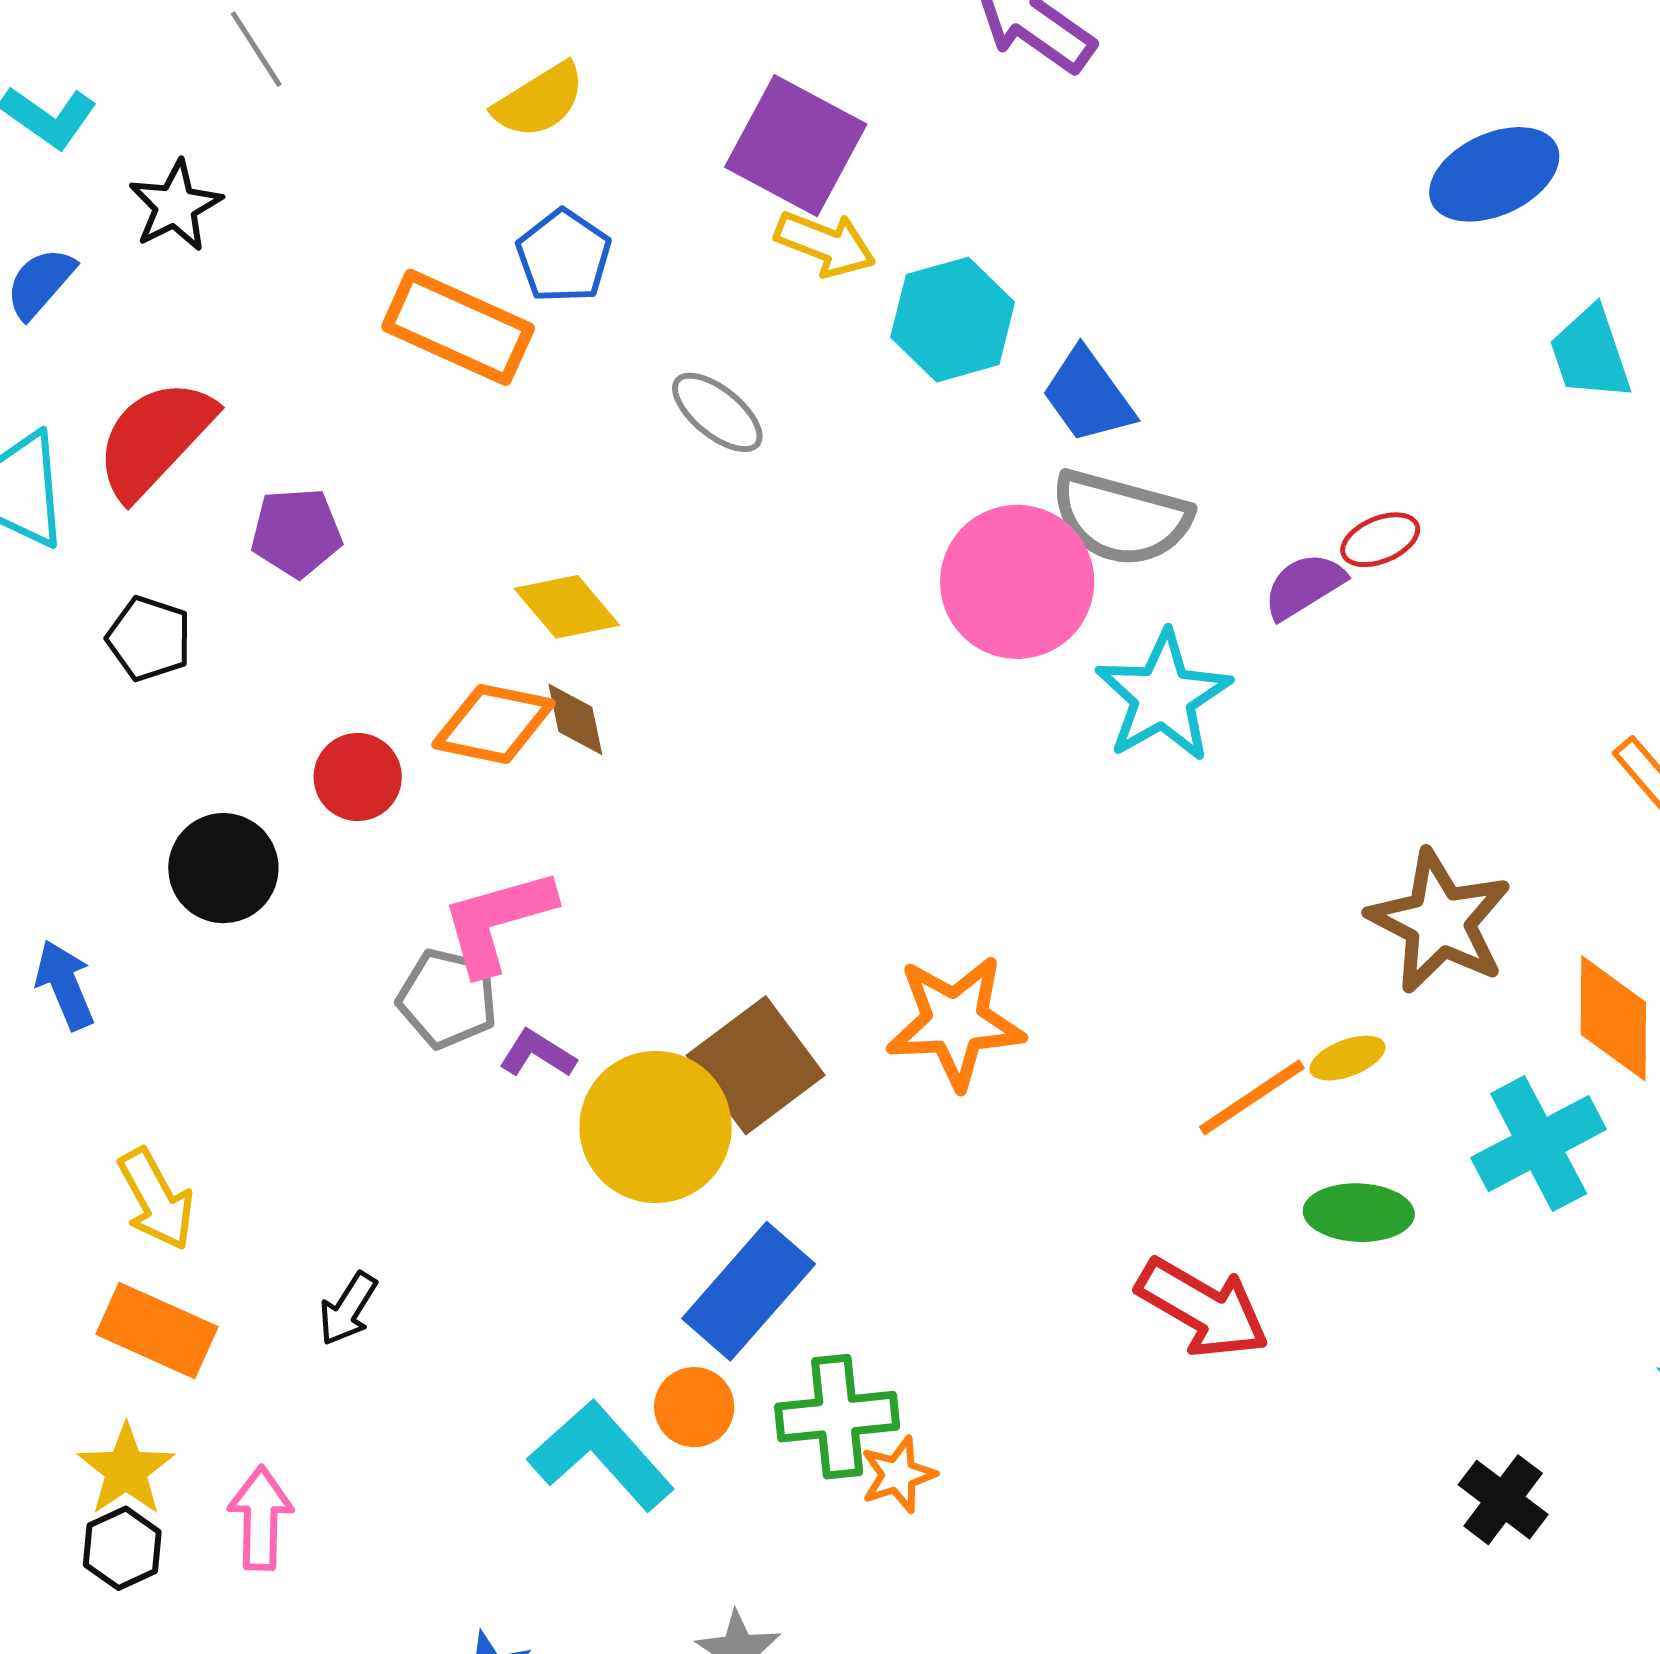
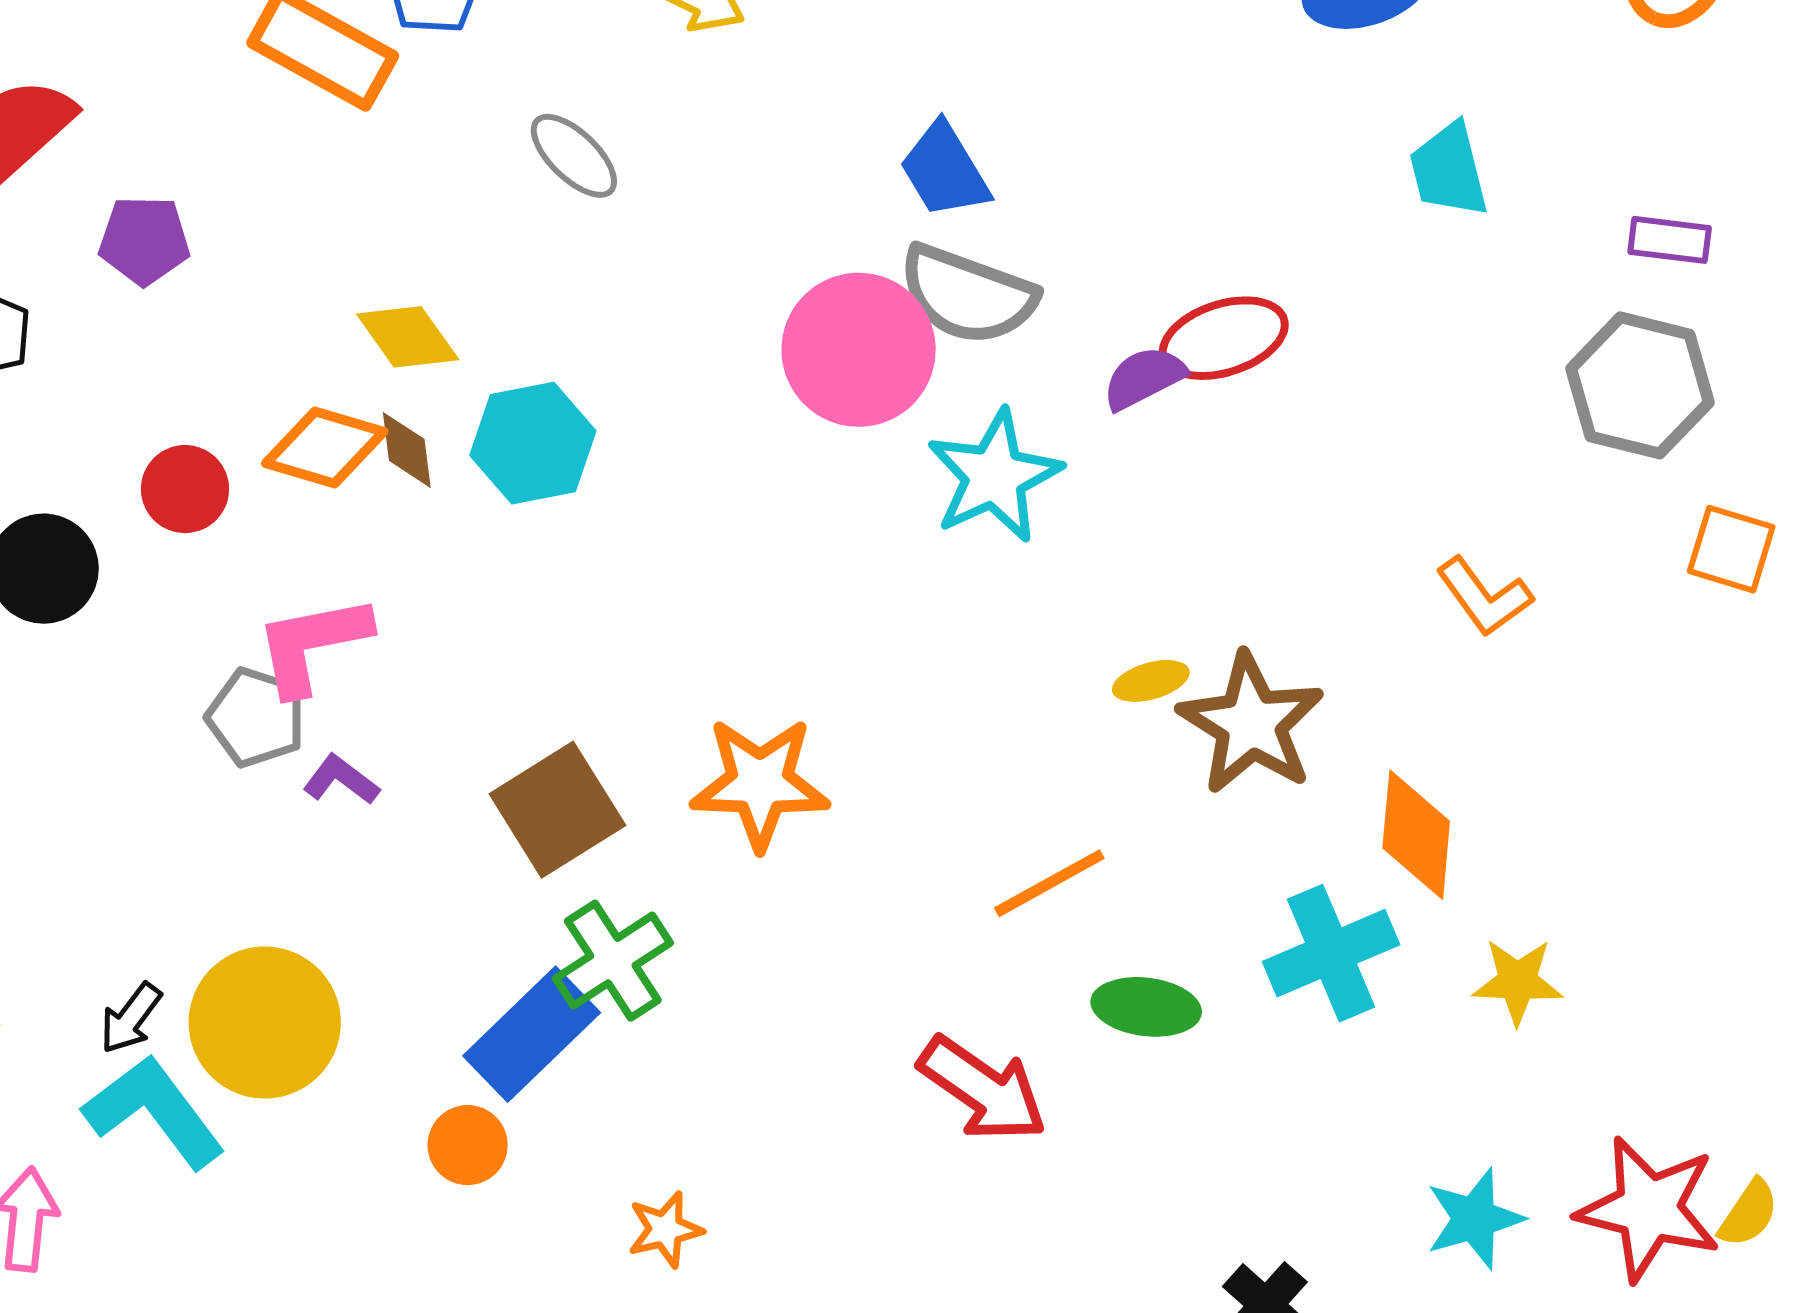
cyan hexagon: (953, 320) -> (533, 443), moved
red ellipse: (1380, 540) -> (1224, 338), size x1.6
yellow ellipse: (1347, 1058) -> (1151, 681), moved
yellow circle: (656, 1127) -> (265, 1023), moved
green cross: (837, 1417) -> (613, 961), moved, turned -32
cyan L-shape: (601, 1455) -> (154, 1112), moved

